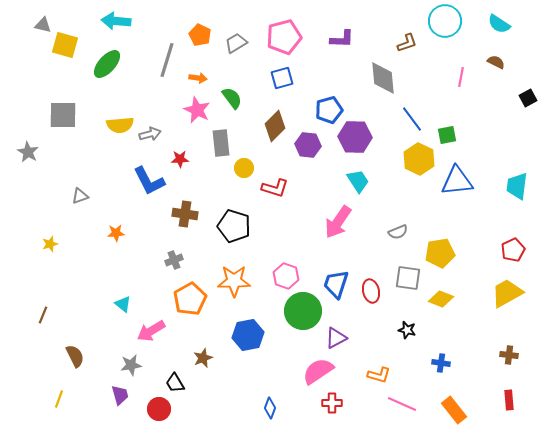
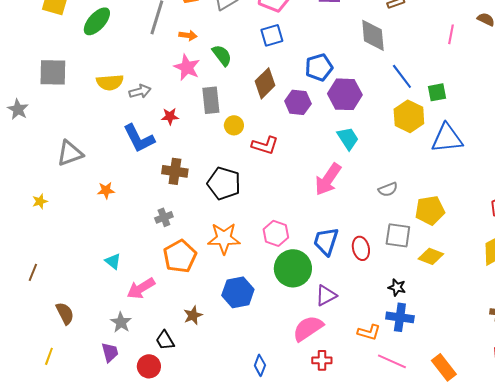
gray triangle: (80, 196) -> (70, 153), size x1.6
blue cross: (441, 363) -> (400, 317), moved, size x1.5
gray star: (131, 365) -> (121, 322), turned -30

